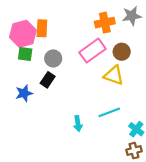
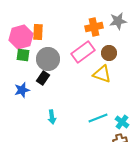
gray circle: (53, 58) -> (48, 59), size x1.5
cyan line: (109, 112) -> (98, 118), moved
cyan arrow: (78, 124) -> (52, 117), moved

